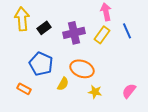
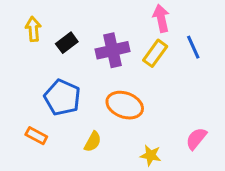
yellow arrow: (22, 19) -> (33, 29), size x0.7
yellow semicircle: (63, 84) -> (93, 142), moved
yellow star: (95, 92) -> (151, 155), moved

